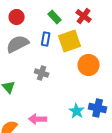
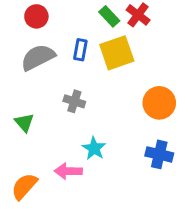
green rectangle: (55, 17) -> (109, 16), moved
orange circle: (89, 65) -> (159, 103), moved
cyan star: (77, 111) -> (94, 148), moved

